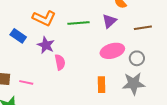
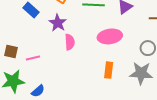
pink ellipse: (112, 51) -> (110, 36), moved
pink line: (26, 82) -> (33, 58), turned -32

